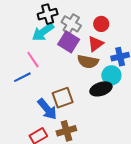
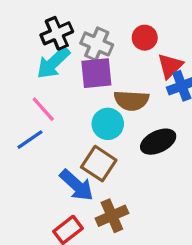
purple square: (69, 42) -> (96, 73), turned -30
red triangle: (96, 44) -> (170, 66), moved
cyan circle: (111, 75) -> (108, 124), moved
brown square: (63, 98) -> (99, 164), turned -30

